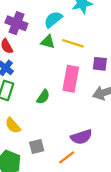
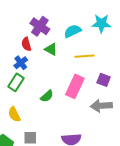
green triangle: (48, 42) -> (51, 49), moved
yellow line: (73, 43) -> (85, 56), turned -36

